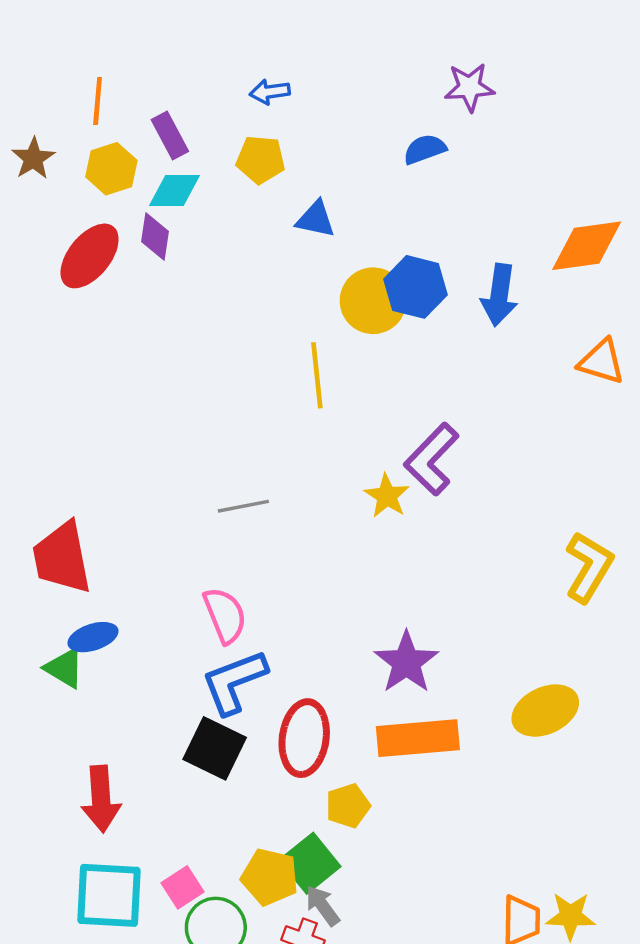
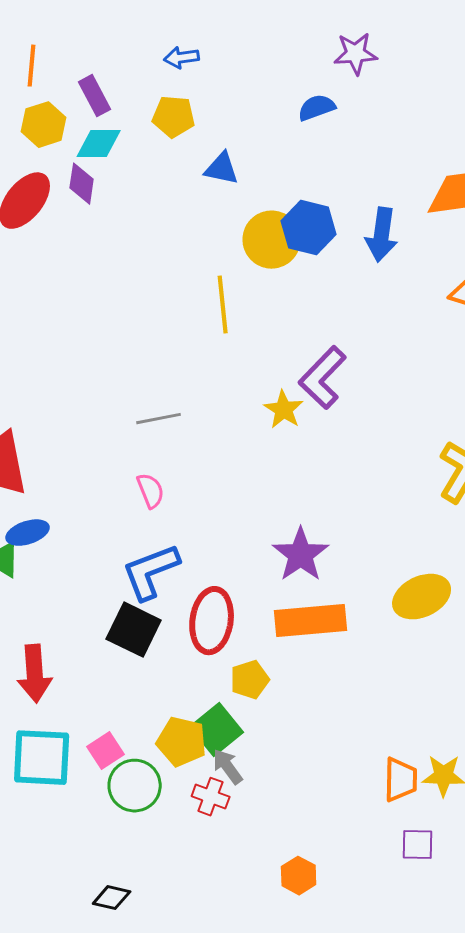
pink semicircle: (225, 615) -> (151, 491), moved, size x0.7

